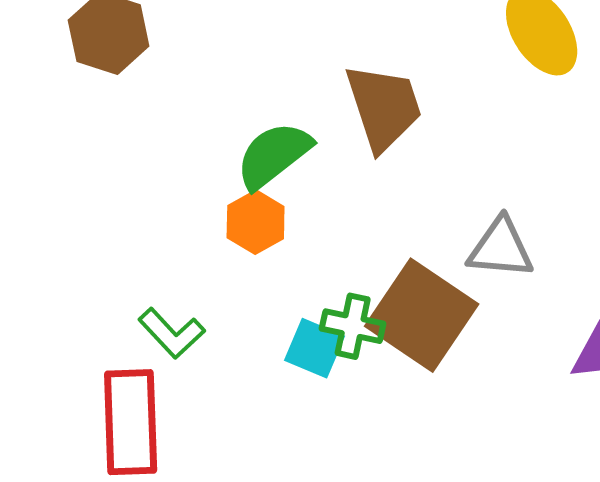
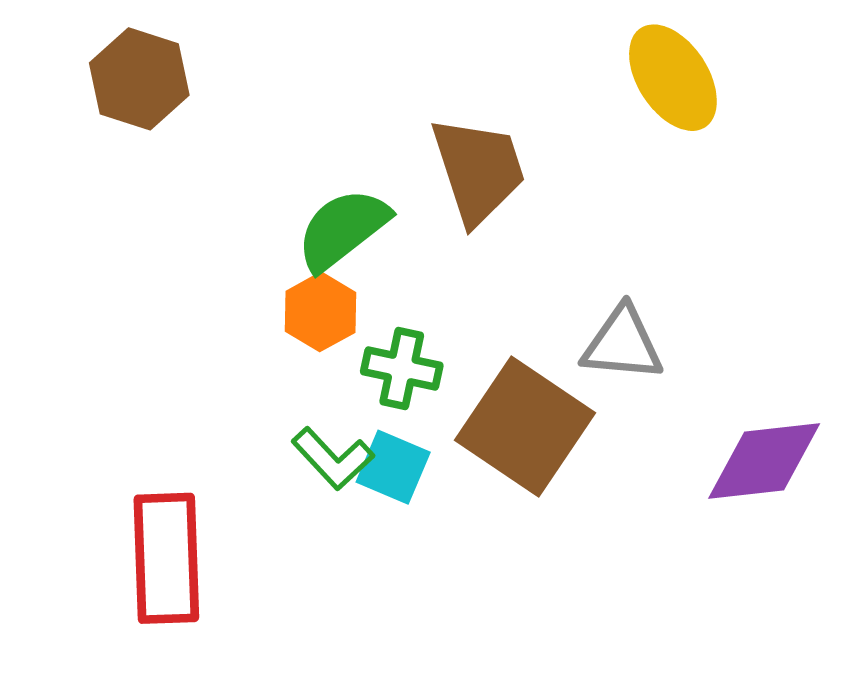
green cross: (353, 326) -> (402, 369), moved
green L-shape: (172, 333) -> (333, 458), moved

